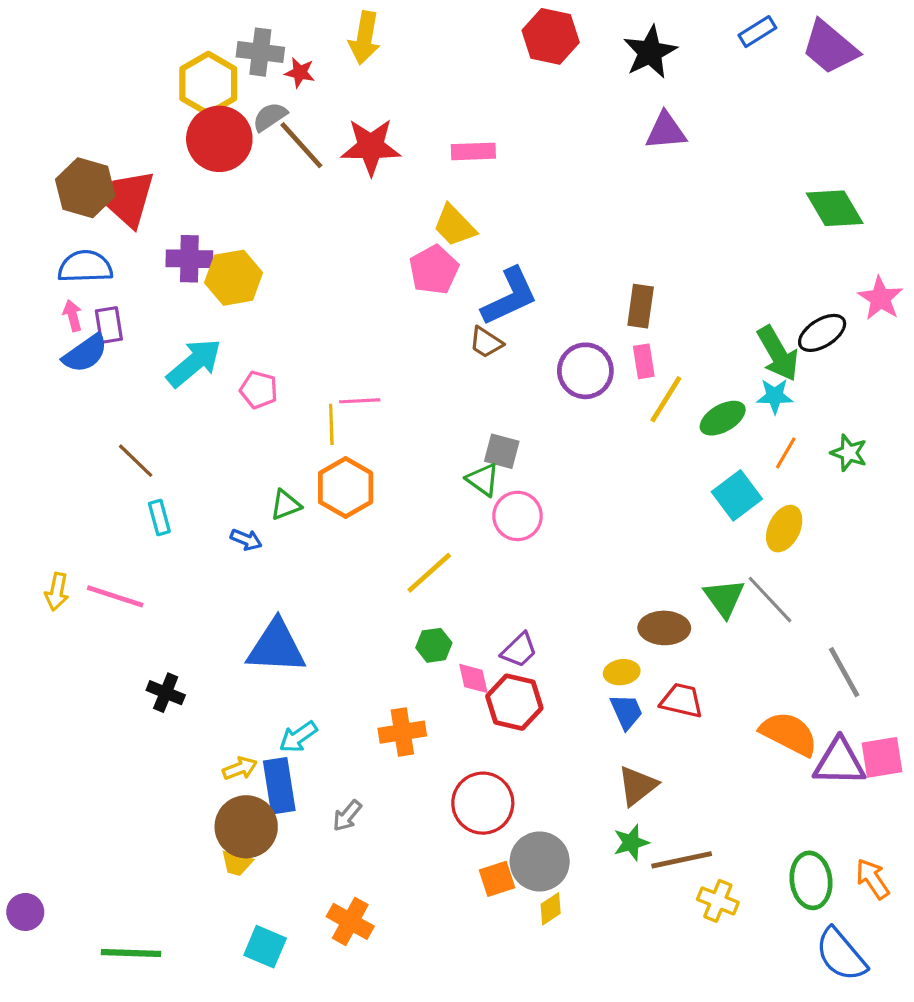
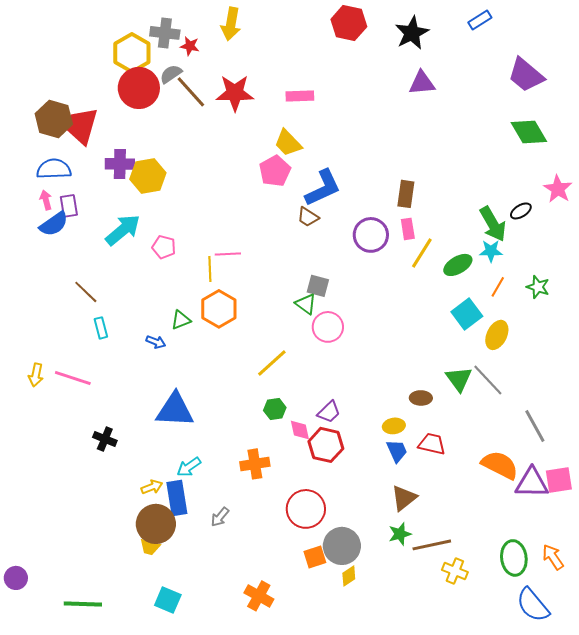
purple trapezoid: (830, 47) -> (526, 75), moved
black ellipse: (822, 333) -> (521, 211), size x0.7
brown ellipse: (664, 628) -> (421, 398), size x0.7
orange cross: (350, 921) -> (259, 596), moved

